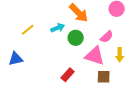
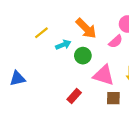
yellow line: (28, 30) -> (41, 33), moved
pink semicircle: (107, 37) -> (116, 41), moved

